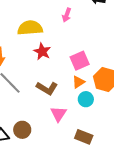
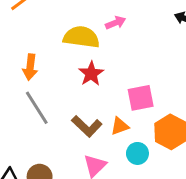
pink arrow: (67, 15) -> (116, 23), moved, turned -144
orange triangle: (78, 82) -> (120, 126), moved

